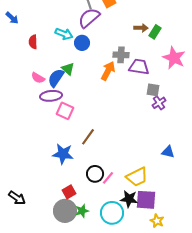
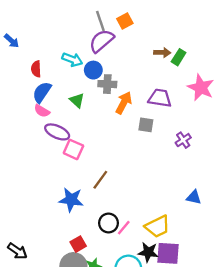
gray cross: (121, 55) -> (107, 84), moved
blue semicircle: (56, 78) -> (42, 92), moved
gray square: (153, 90) -> (146, 125), moved
purple ellipse: (51, 96) -> (57, 132), turned 30

